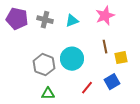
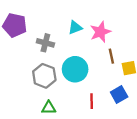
pink star: (105, 16) -> (100, 32), moved
gray cross: (45, 20) -> (45, 43), moved
red line: (87, 88) -> (92, 101), turned -40

